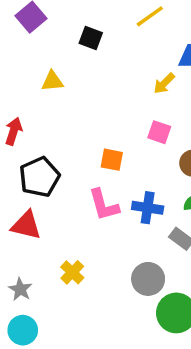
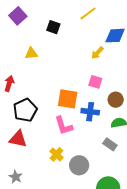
orange square: (112, 160) -> (68, 99), size x1.5
blue cross: (148, 208) -> (90, 112), moved
yellow cross: (72, 272) -> (56, 154), moved
gray circle: (148, 279) -> (79, 165), moved

